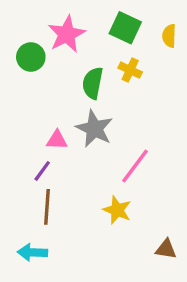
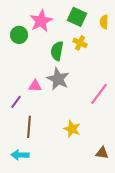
pink line: (135, 166) -> (99, 94), moved
purple line: (42, 171) -> (16, 102), moved

